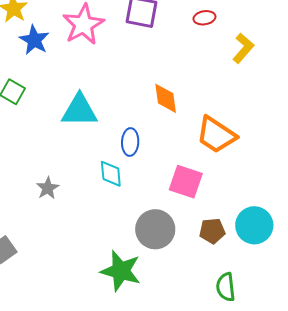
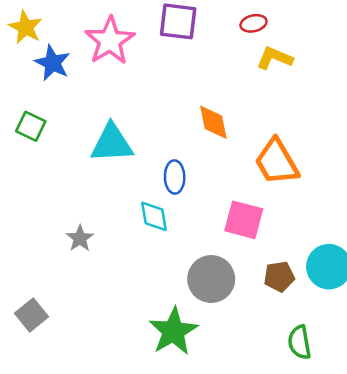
yellow L-shape: (243, 48) -> (275, 58), moved, turned -104
orange trapezoid: (216, 135) -> (277, 162), turned 30
green star: (121, 271) -> (173, 331), turned 30

